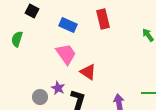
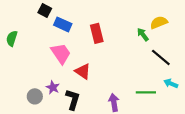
black square: (32, 11) -> (45, 10), moved
red rectangle: (103, 19) -> (97, 33), moved

